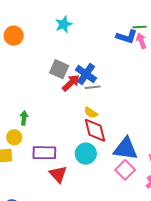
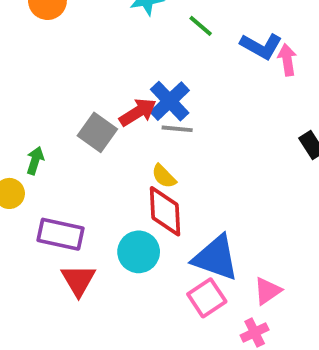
green line: (140, 27) -> (201, 26), moved, turned 32
gray square: (59, 69) -> (97, 132), moved

